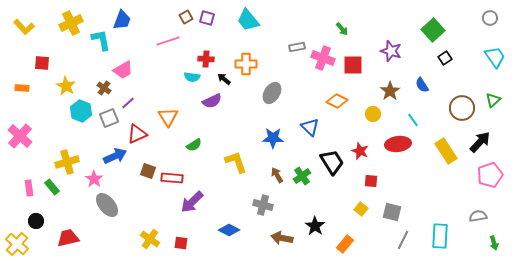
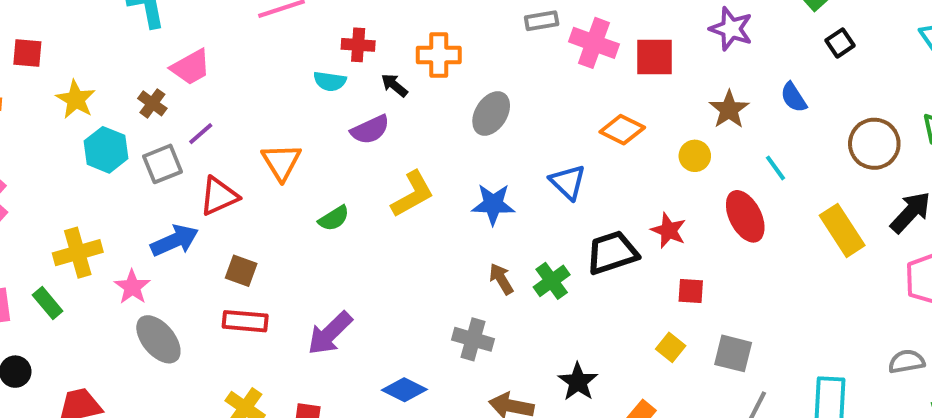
red ellipse: (398, 144) -> (745, 216), turned 70
yellow L-shape: (236, 162) -> (413, 194), moved, turned 80
black trapezoid: (332, 162) -> (612, 253), turned -76
red rectangle: (172, 178) -> (245, 321), moved

